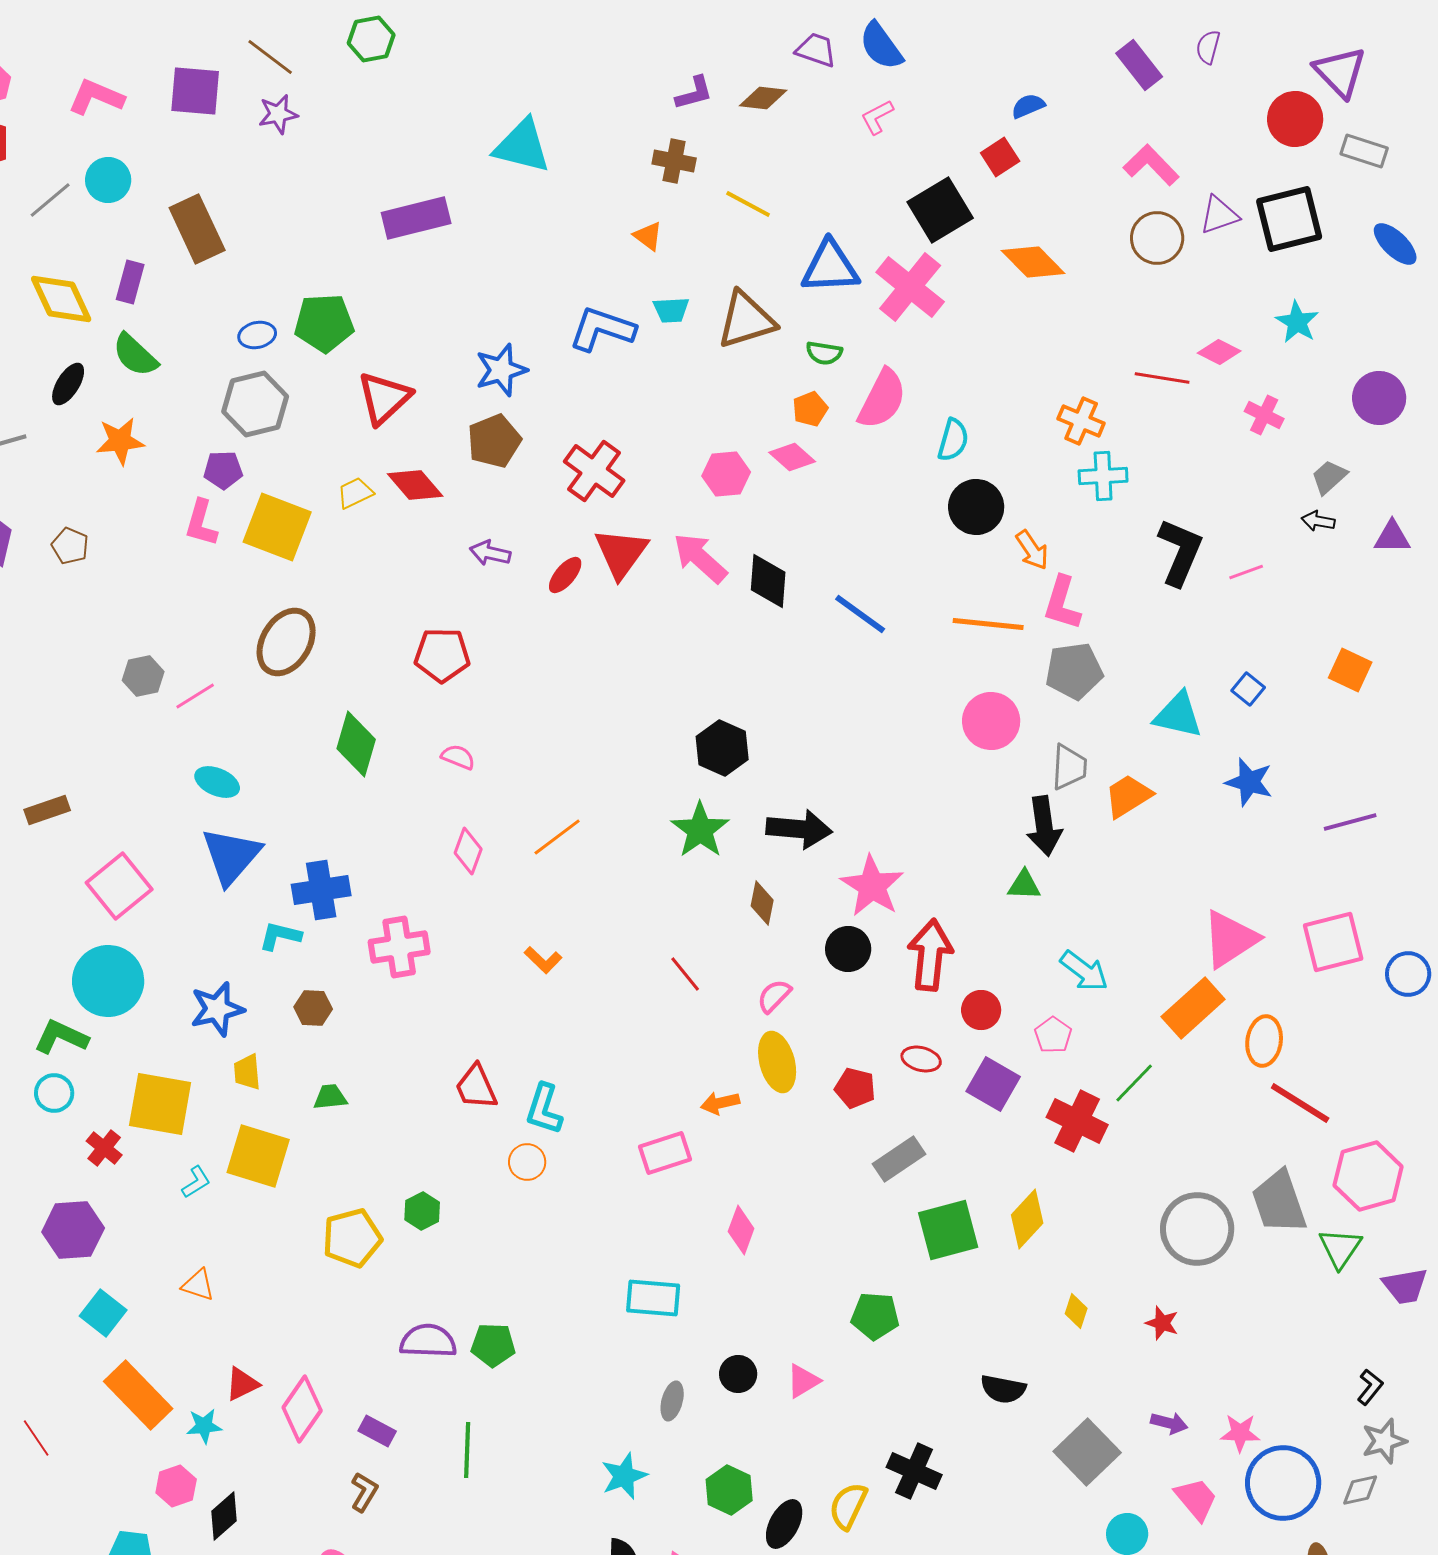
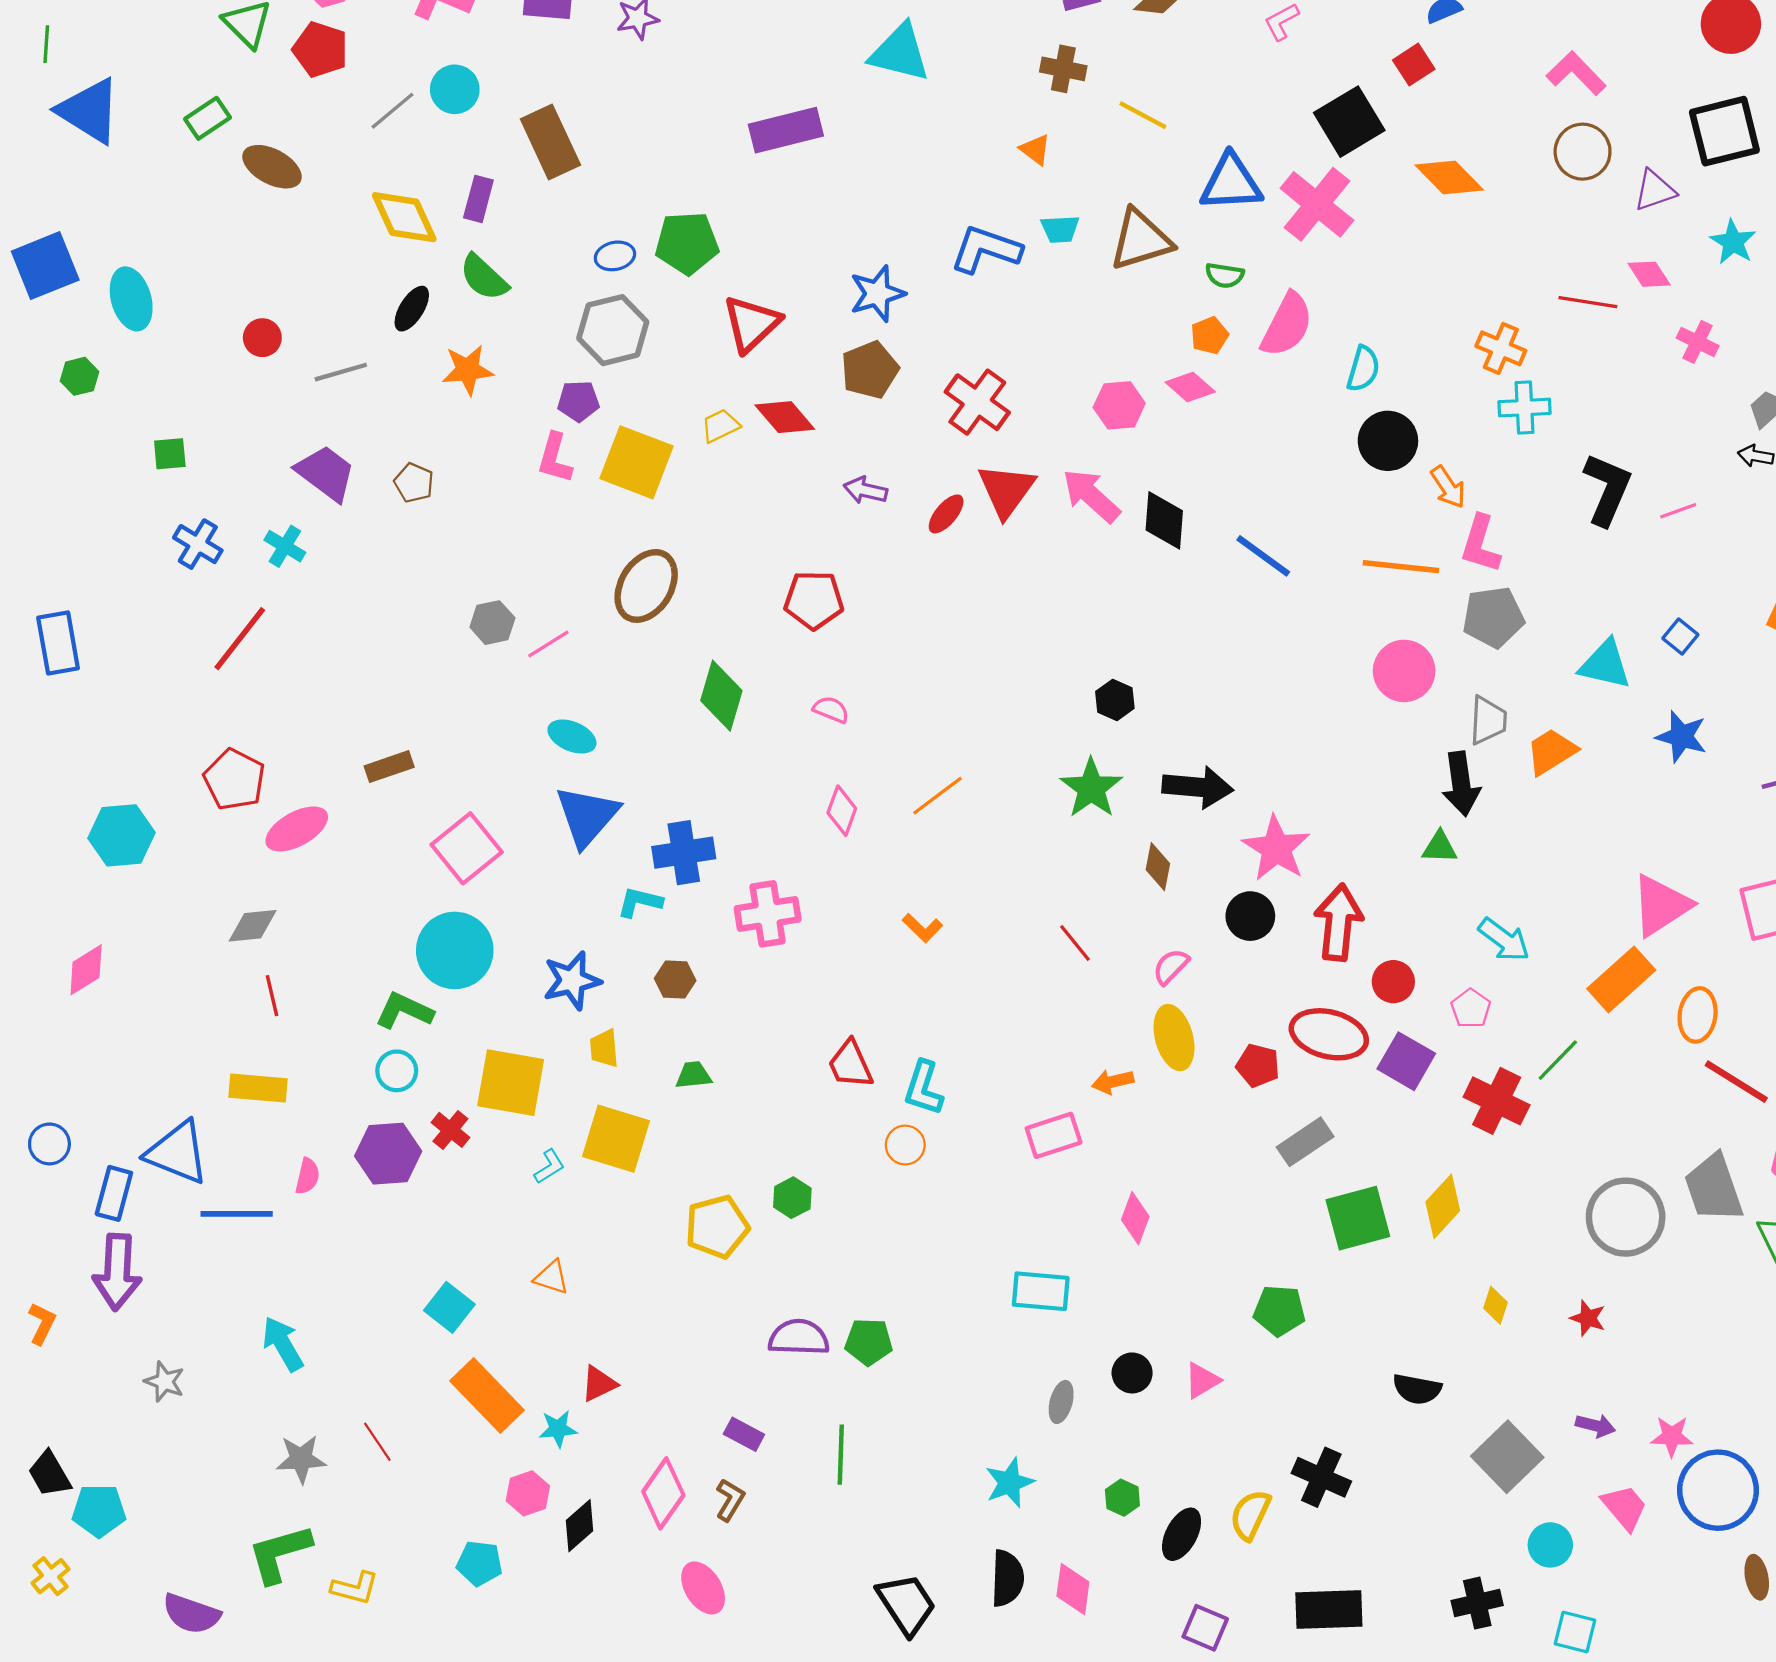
purple triangle: (1219, 215) -> (1655, 190), moved
pink diamond: (1219, 352) -> (1649, 274), turned 30
black hexagon: (722, 748) -> (1115, 700), size x0.7
red ellipse: (921, 1059) -> (1329, 1034), size x1.8
purple hexagon: (73, 1230) -> (388, 1154), moved
pink diamond: (302, 1409) -> (663, 1493), moved
green hexagon: (729, 1490) -> (1122, 1498), size x0.7

